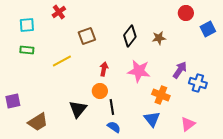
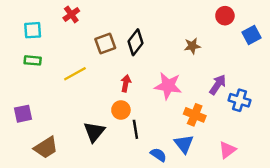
black diamond: (130, 36) -> (135, 42), moved
purple square: (13, 101) -> (23, 114), moved
blue semicircle: (114, 127) -> (158, 155), moved

